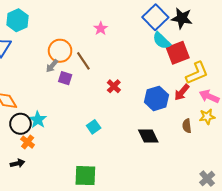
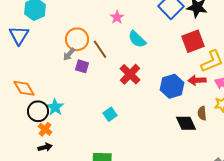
cyan semicircle: (161, 41) -> (137, 39), moved
red cross: (114, 86) -> (130, 74), size x1.5
red arrow: (182, 92) -> (197, 80), turned 48
black diamond: (148, 136) -> (186, 123), moved
black arrow: (17, 163) -> (45, 147), moved

